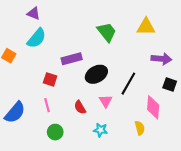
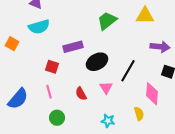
green trapezoid: (107, 32) -> (107, 21), turned -90
cyan semicircle: (37, 38) -> (39, 27), turned 35
cyan star: (101, 130) -> (108, 121), moved

